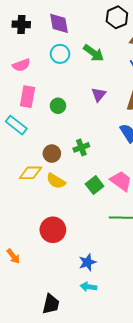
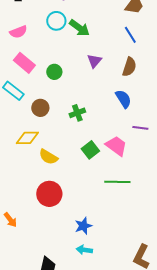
green arrow: (94, 53) -> (79, 28), moved
pink rectangle: (27, 97) -> (24, 63), turned -60
brown circle: (52, 154) -> (40, 108), moved
yellow semicircle: (56, 181) -> (48, 157), moved

